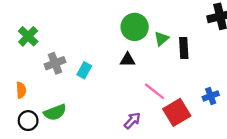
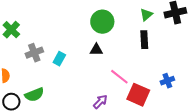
green triangle: (162, 39) -> (146, 15), moved
red square: (177, 112) -> (138, 95), turned -35

